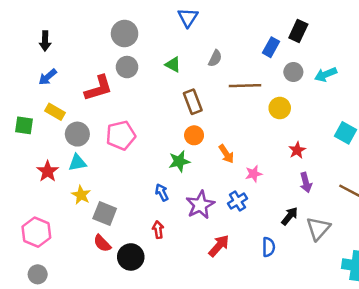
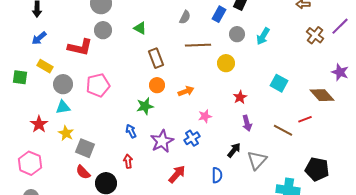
gray semicircle: (215, 58) -> (185, 17), moved
cyan arrow: (326, 74) -> (263, 36), turned -36
red L-shape: (98, 88) -> (80, 47), turned 30
orange arrow: (226, 154) -> (186, 91), moved, turned -77
red star: (48, 171) -> (39, 124), moved

